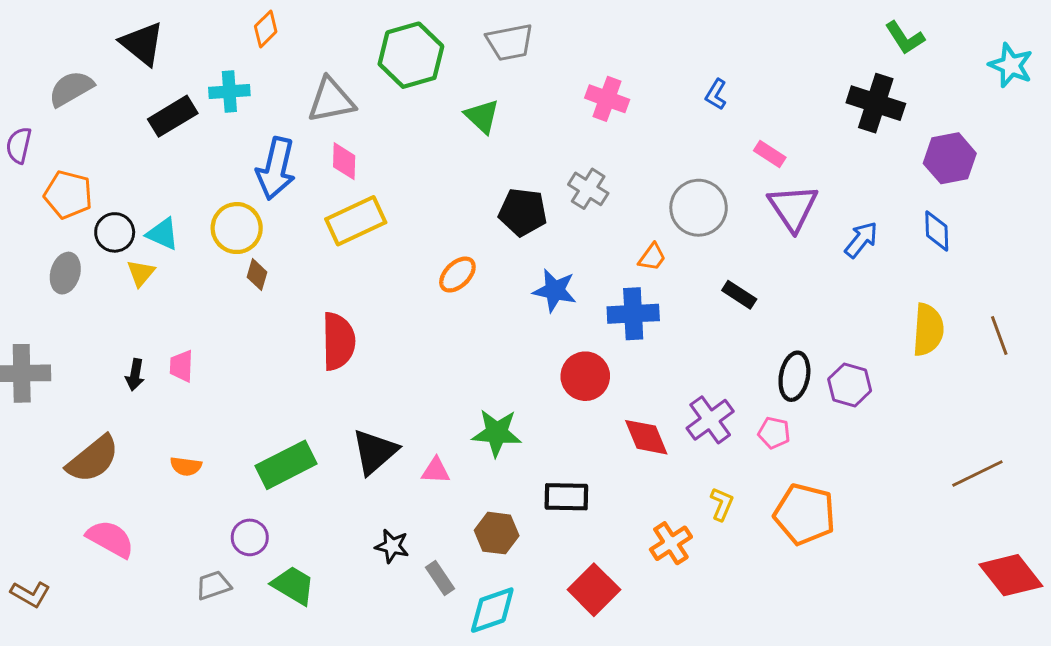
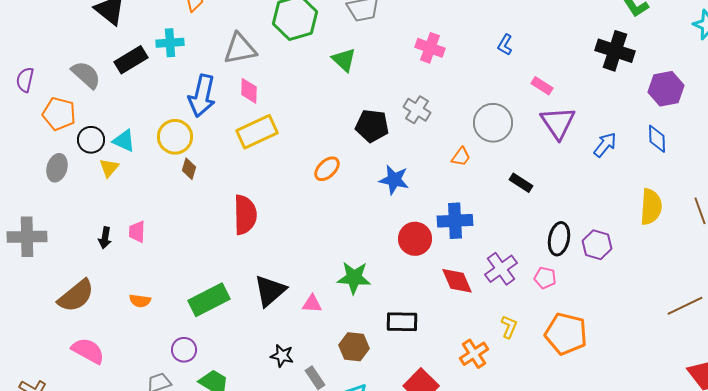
gray semicircle: (71, 89) -> (86, 75), moved, turned 72
blue cross: (633, 314) -> (455, 221), moved

